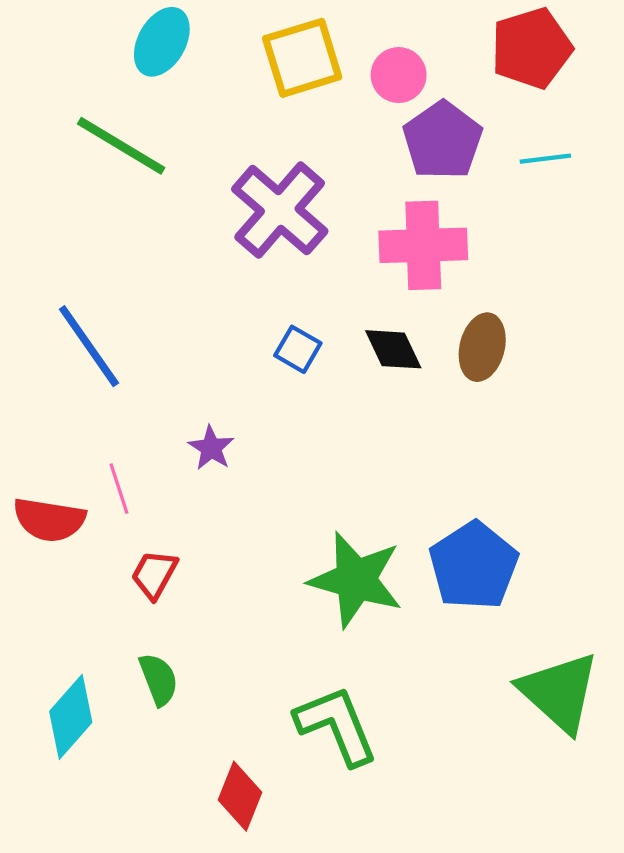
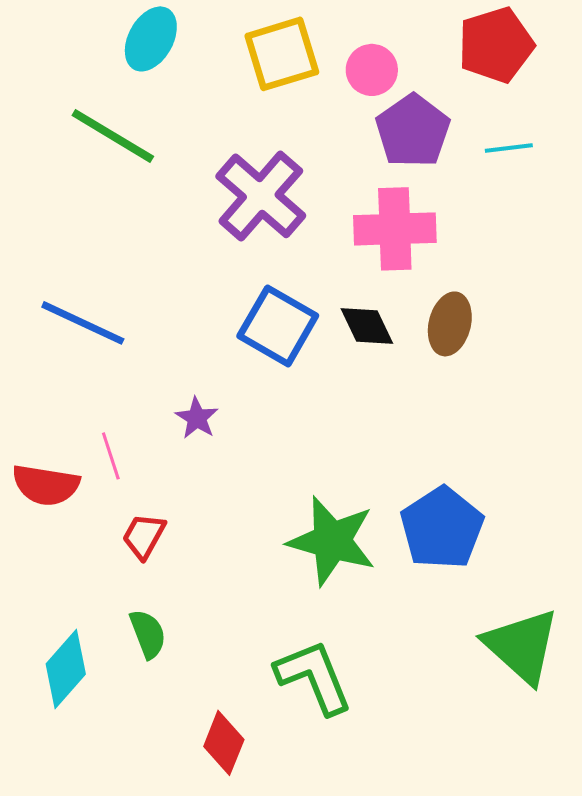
blue line: (89, 346) -> (83, 323), turned -30
blue square: (298, 349) -> (278, 326), size x1.8

